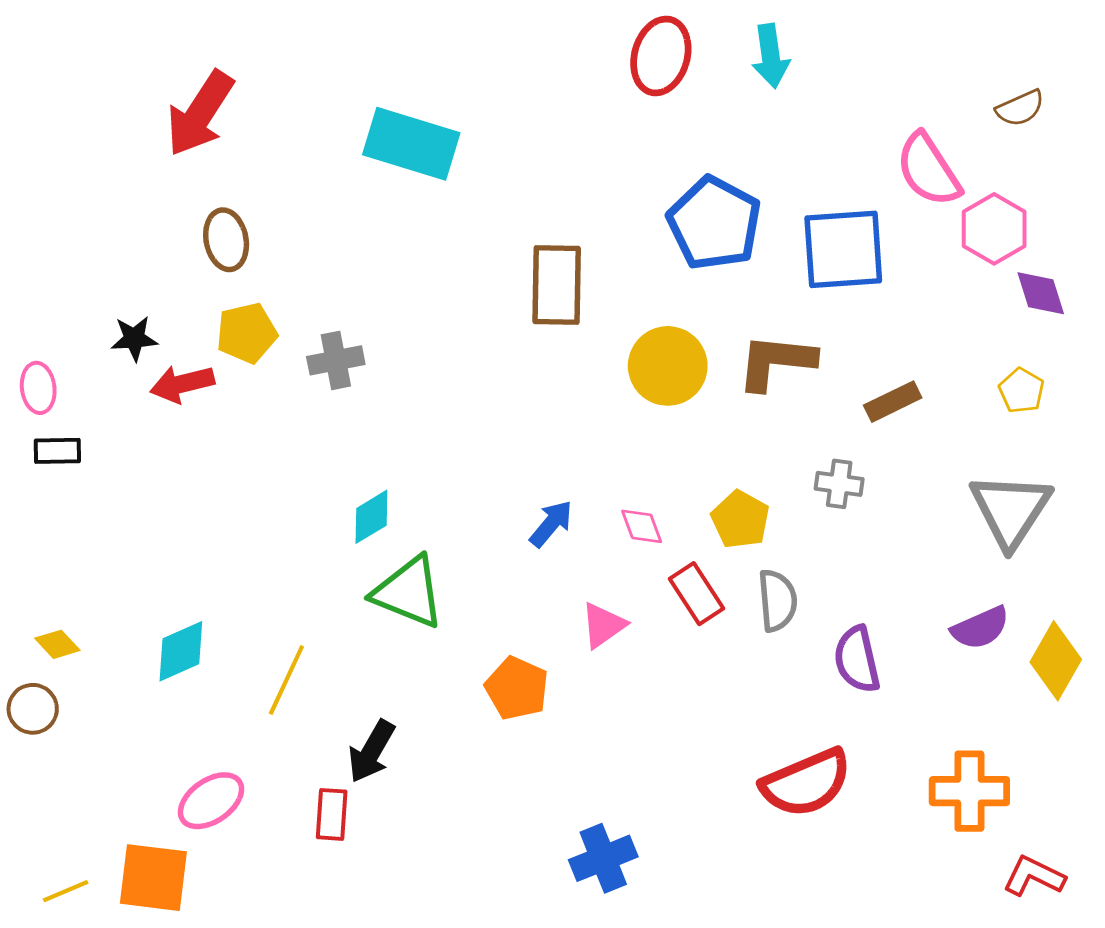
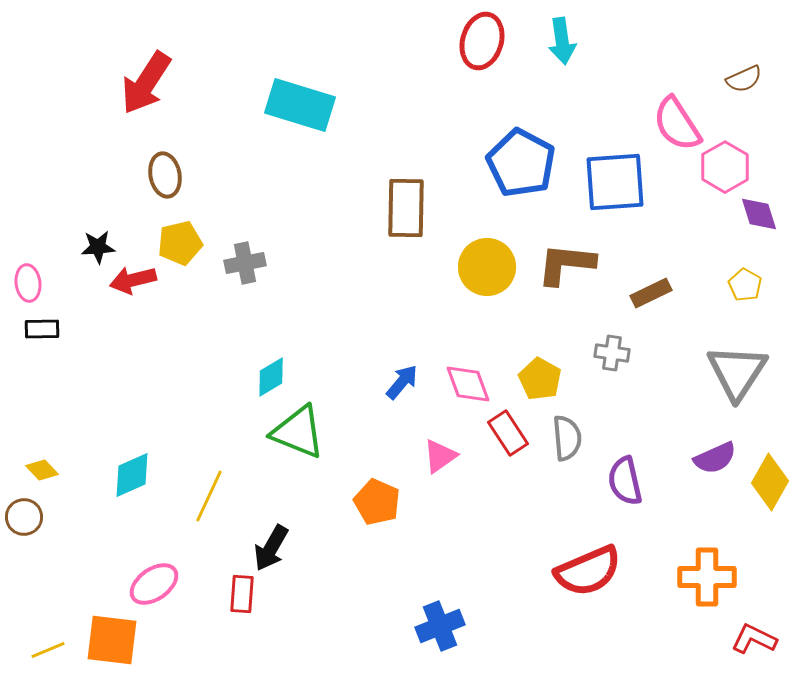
pink diamond: (642, 526) -> (468, 384), size x1.4

